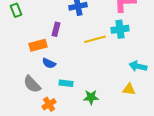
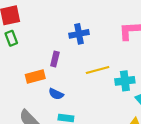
cyan cross: (120, 29) -> (125, 81), moved
blue semicircle: (49, 63) -> (56, 94), moved

